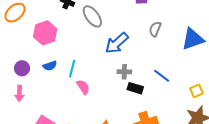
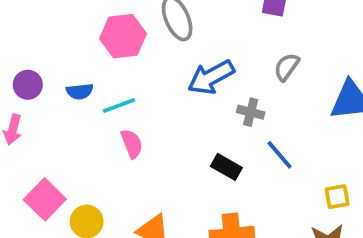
pink hexagon: (45, 33) -> (123, 36), moved
cyan line: (72, 69) -> (119, 106), turned 42
gray cross: (124, 72) -> (251, 112), moved

